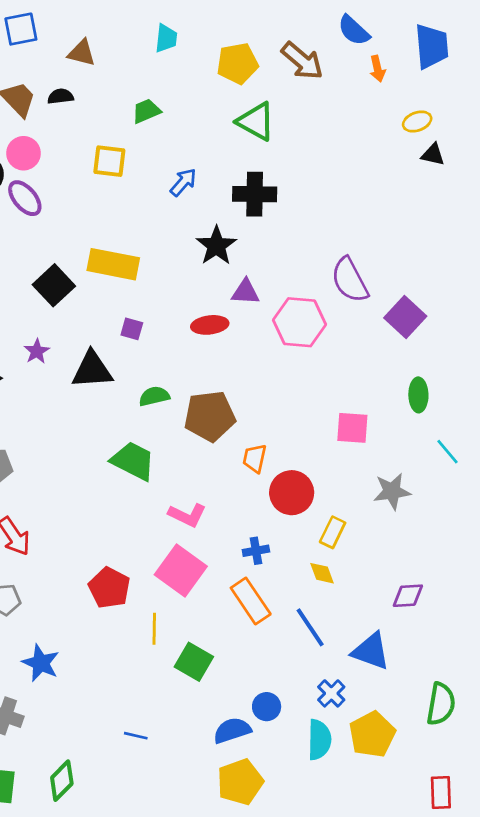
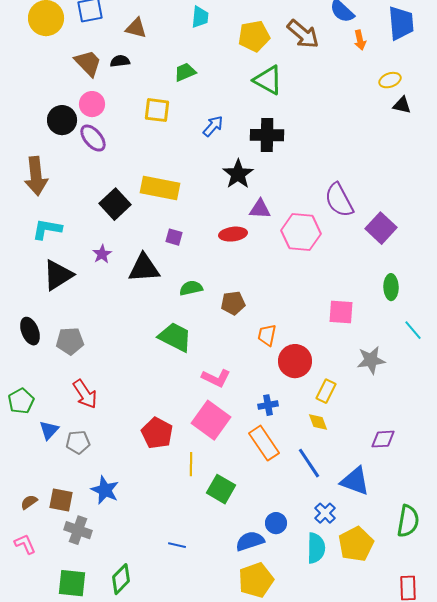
brown pentagon: (210, 416) -> (233, 303), size x0.6

